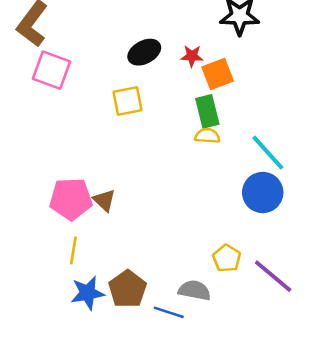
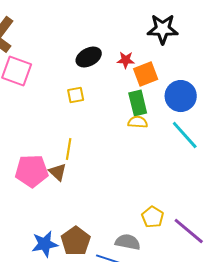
yellow square: (127, 101) -> (76, 95), size x0.7
blue circle: (263, 193) -> (181, 96), moved
yellow line: (73, 250) -> (69, 149), moved

